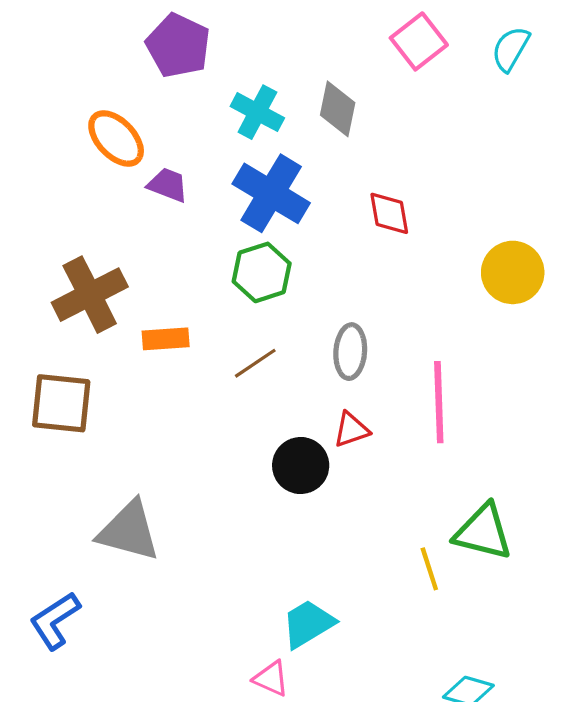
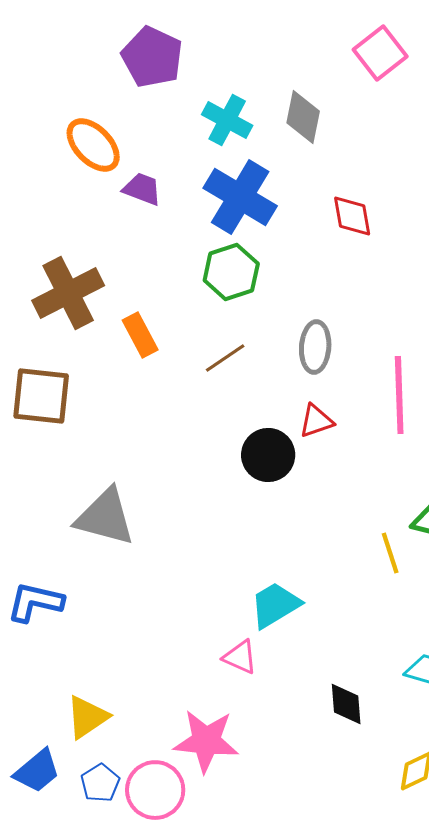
orange rectangle: (166, 339) -> (140, 335), turned 66
blue L-shape: (55, 621) -> (35, 602), turned 46

